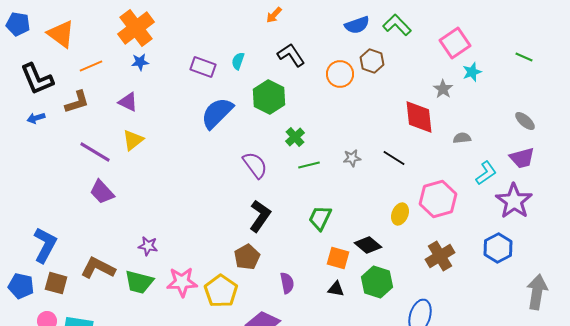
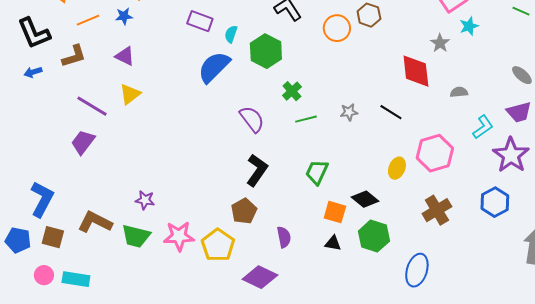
cyan semicircle: (238, 61) -> (231, 34), moved
blue star: (140, 62) -> (124, 16), moved
purple trapezoid: (102, 192) -> (83, 142), moved, turned 80

